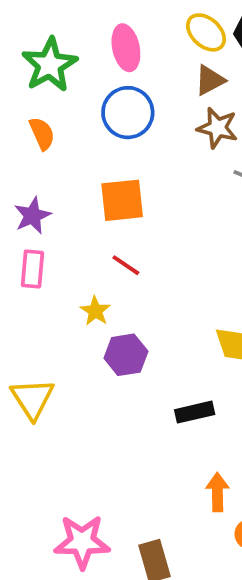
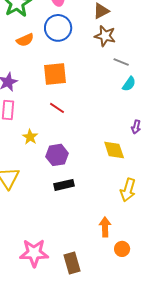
orange semicircle: (42, 134) -> (25, 40), moved, turned 90
yellow star: (95, 311) -> (30, 137), moved
black rectangle: (195, 412) -> (64, 185), moved

